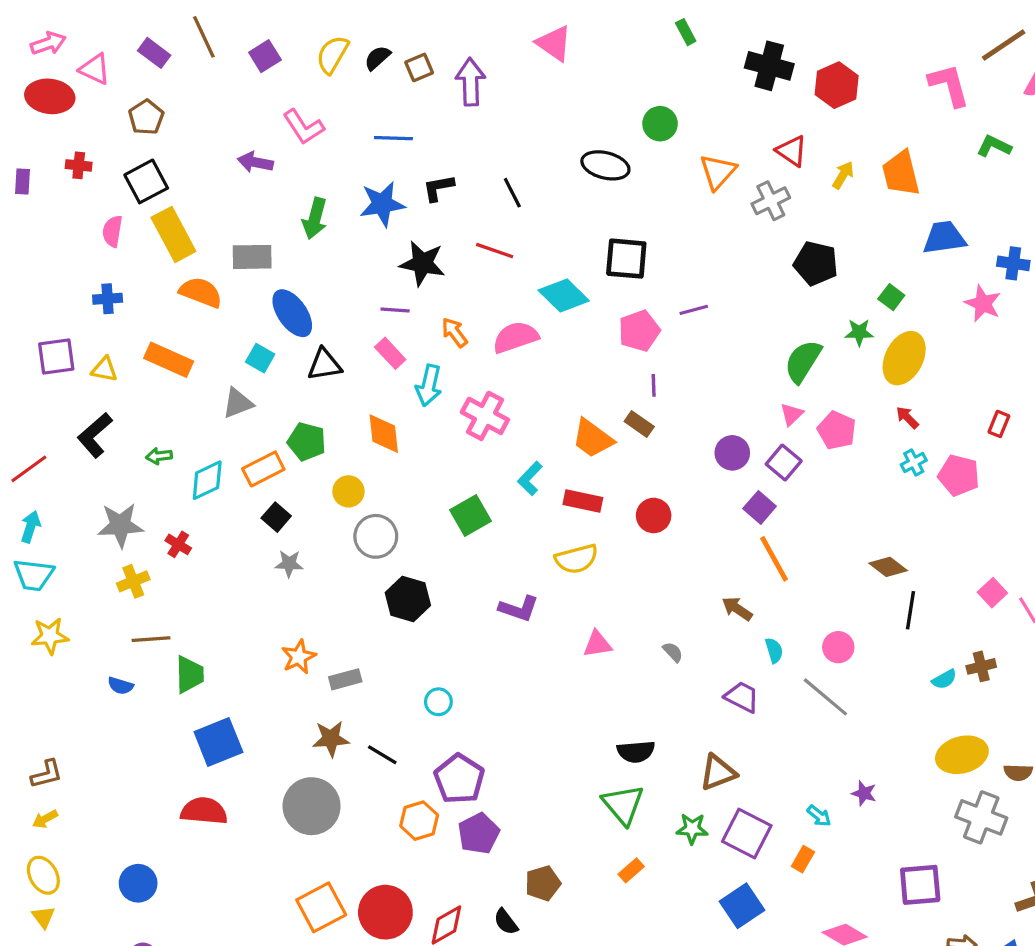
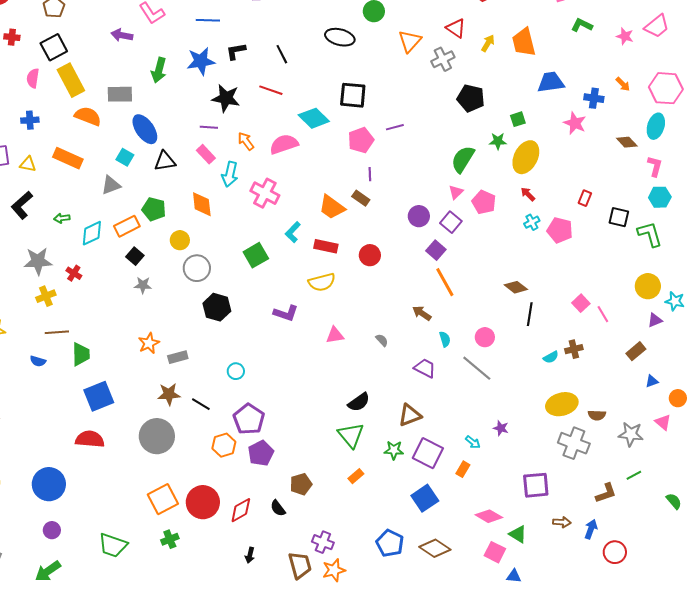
green square: (891, 297) -> (518, 119), turned 35
black semicircle: (636, 752) -> (359, 402), turned -30
blue circle: (138, 883) -> (49, 484), size x1.4

